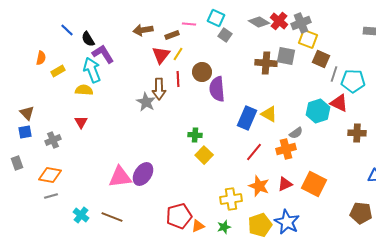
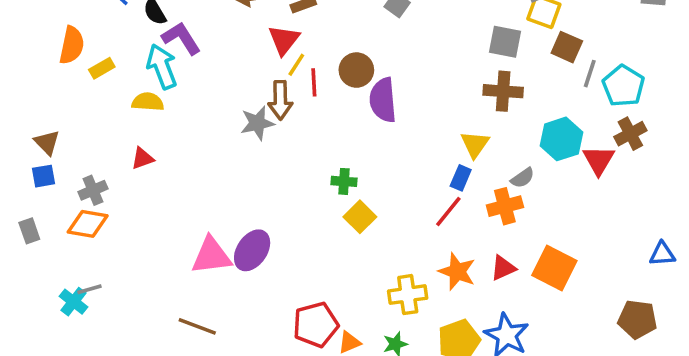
yellow line: (178, 54) -> (296, 65), moved
orange semicircle: (41, 58) -> (72, 45), size x1.5
brown cross: (266, 63) -> (503, 91), moved
cyan pentagon: (353, 81) -> (623, 86), turned 30
gray star: (146, 102) -> (257, 123), turned 30
red triangle: (339, 103) -> (599, 160), moved, turned 36
yellow triangle: (269, 114) -> (475, 144), turned 36
blue rectangle: (247, 118) -> (461, 178), moved, size x0.6
red triangle: (81, 122) -> (142, 158), turned 40
brown cross: (357, 133) -> (630, 134), moved, turned -30
orange diamond: (50, 175) -> (88, 224), moved
cyan cross: (81, 215) -> (74, 302), moved

